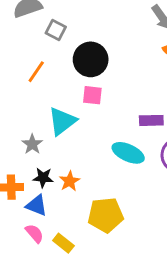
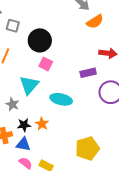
pink square: (92, 95) -> (46, 64), turned 32
cyan ellipse: (128, 153) -> (61, 99), moved
yellow pentagon: (106, 215) -> (87, 148), moved

